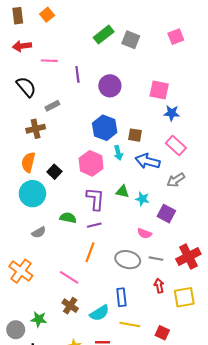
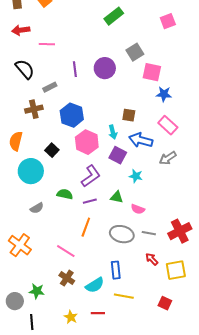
green rectangle: (104, 35) -> (114, 16), moved
gray square: (131, 40) -> (135, 52), moved, turned 36
purple line: (77, 74) -> (75, 69), moved
blue hexagon: (105, 128) -> (72, 115), moved
orange semicircle: (28, 162) -> (16, 141), moved
green triangle: (122, 192) -> (117, 197), moved
purple L-shape: (95, 199) -> (91, 176), turned 50
purple square: (166, 214) -> (118, 155), moved
red arrow: (159, 286) -> (152, 259), turned -32
red square: (162, 333) -> (165, 303), moved

